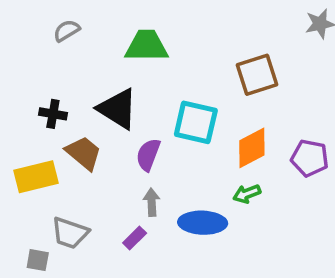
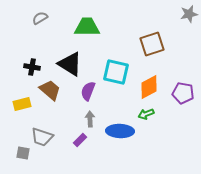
yellow rectangle: (36, 177) -> (22, 104), size x0.7

